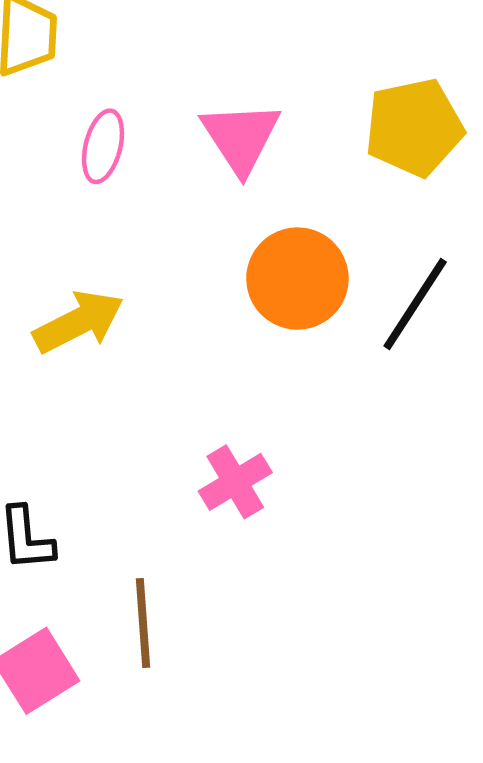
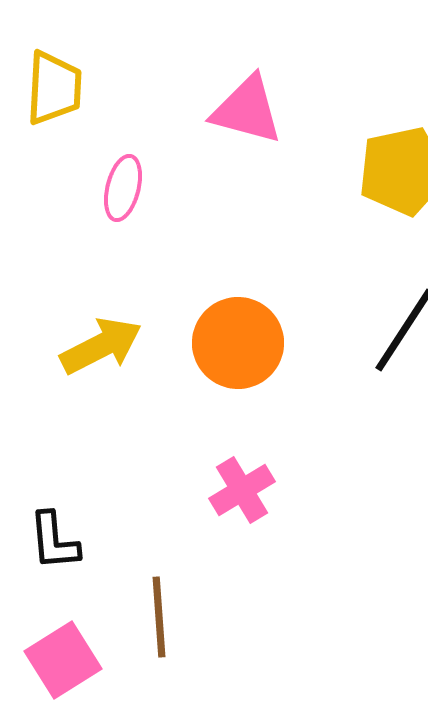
pink triangle: (241, 137) -> (247, 110), moved, turned -42
orange circle: (297, 279) -> (238, 343), moved

